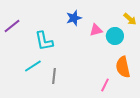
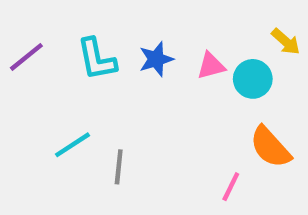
blue star: (74, 18) -> (156, 59), moved
cyan L-shape: (44, 41) -> (97, 59), moved
orange semicircle: (123, 67) -> (270, 147), turned -30

